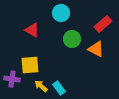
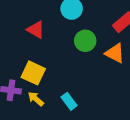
yellow square: (30, 65) -> (33, 73), turned 30
yellow arrow: (41, 86) -> (36, 99), moved

